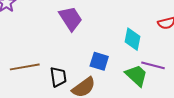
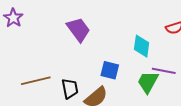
green trapezoid: (136, 75) -> (148, 82), turned -100

